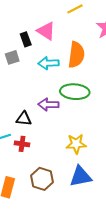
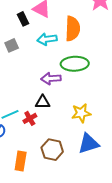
gray square: (12, 57) -> (12, 45), moved
black triangle: (24, 119) -> (43, 102), moved
red cross: (22, 144) -> (30, 118), turned -32

